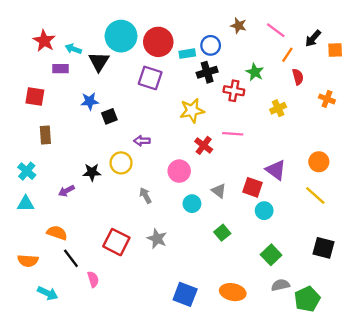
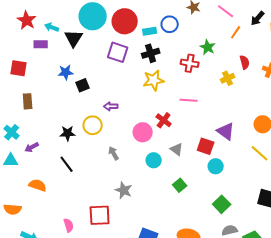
black cross: (207, 72) -> (151, 53), moved
red semicircle: (298, 77) -> (245, 62), moved
red cross: (204, 145) -> (164, 120), moved
purple arrow: (66, 191) -> (32, 147), moved
red square: (116, 242) -> (100, 215), moved, turned -30
black line: (71, 258) -> (67, 164), moved

